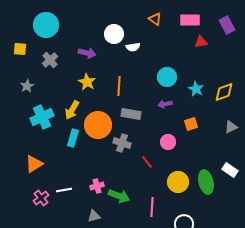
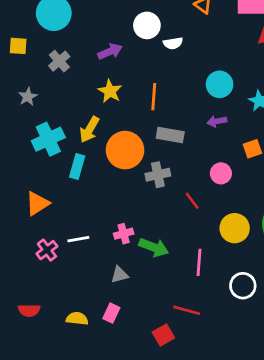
purple arrow: (87, 53) -> (110, 51), turned -36
cyan rectangle: (73, 138) -> (77, 167), moved
gray cross: (122, 143) -> (158, 175), turned -30

